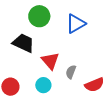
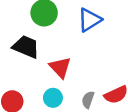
gray semicircle: (71, 72) -> (88, 100), moved

